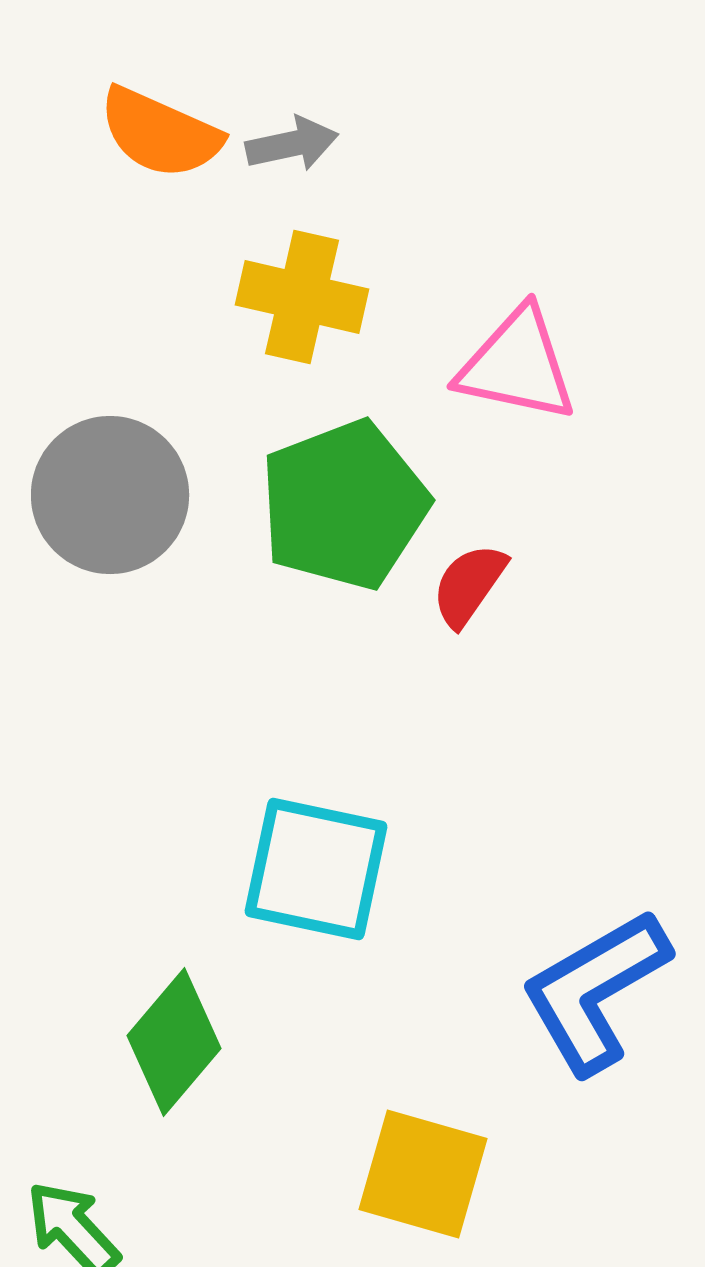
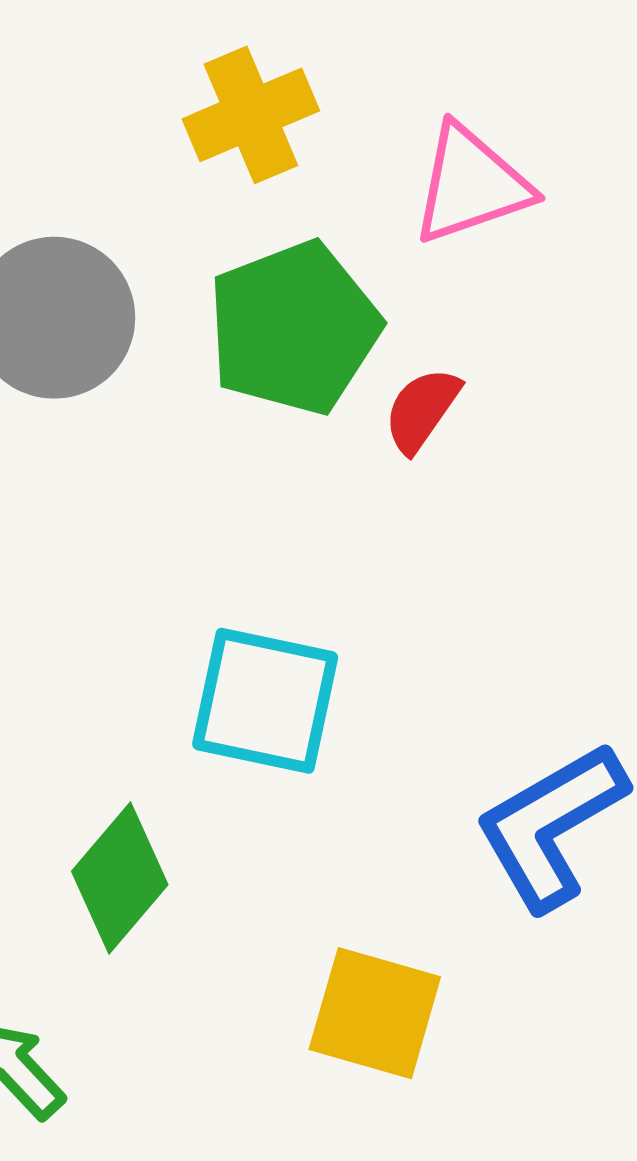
yellow cross: (302, 297) -> (251, 115), turned -36
pink triangle: (517, 365) -> (471, 185), turned -31

